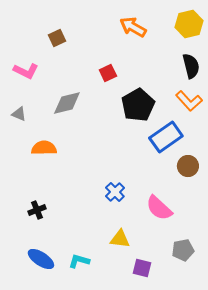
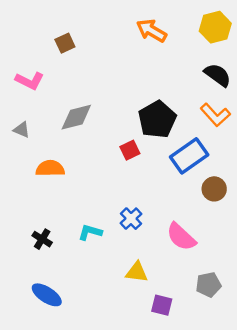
black semicircle: (191, 66) -> (218, 75), turned -40
red square: (108, 73) -> (130, 150), moved
black cross: (37, 210) -> (42, 239), turned -36
cyan L-shape: (79, 261) -> (90, 232), moved

